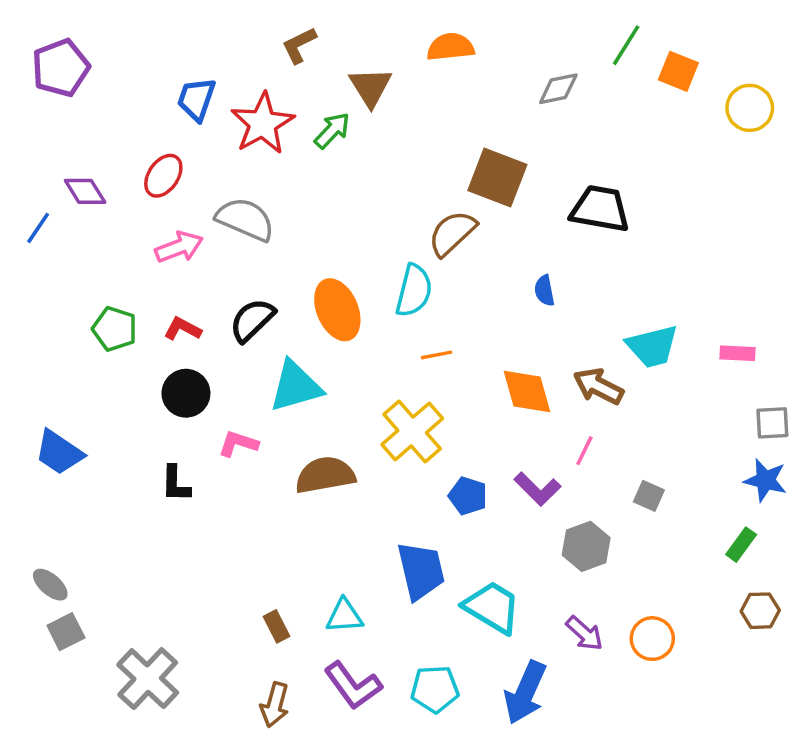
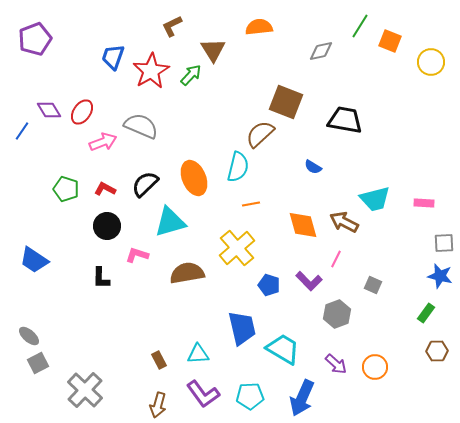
red ellipse: (163, 176) -> (82, 112), moved
blue semicircle: (544, 291) -> (313, 167), turned -48

